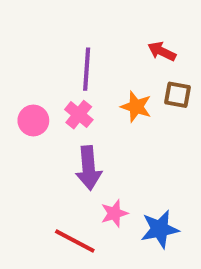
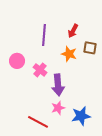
red arrow: (162, 51) -> (73, 31), moved, turned -88
pink cross: (79, 115) -> (40, 70), moved
purple arrow: (89, 168) -> (58, 85), moved

